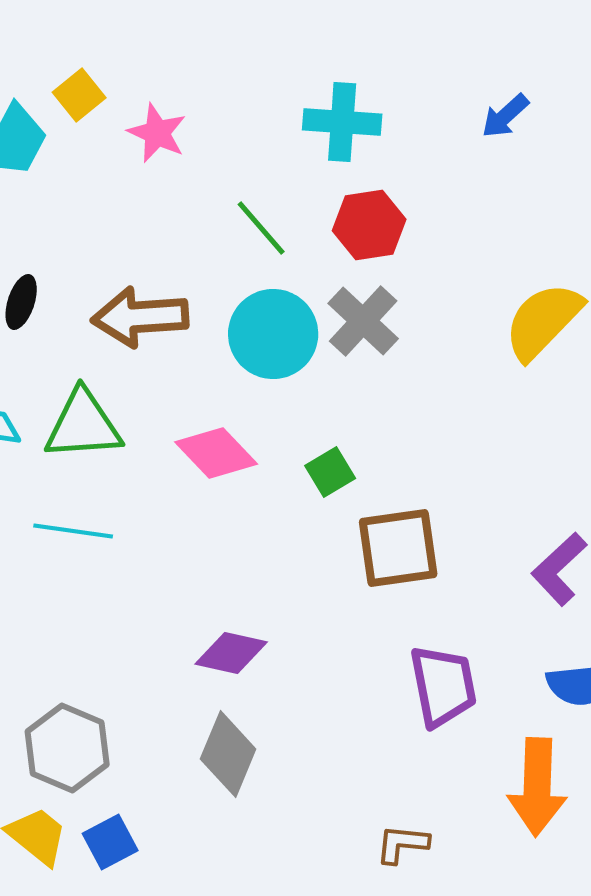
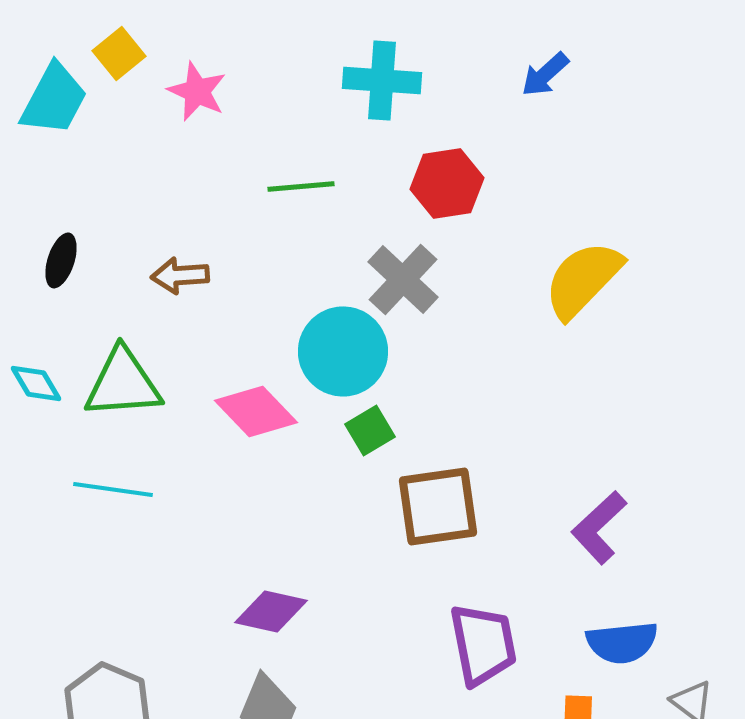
red hexagon: (369, 225) -> (447, 183), moved
green line: (261, 228) -> (301, 186), turned -54
brown arrow: (140, 317) -> (180, 275), size x0.6
cyan circle: (273, 334) -> (343, 351), moved

